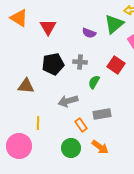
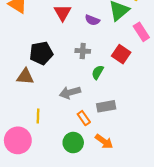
red triangle: (48, 27) -> (63, 13), moved
black pentagon: (53, 64) -> (41, 53), moved

